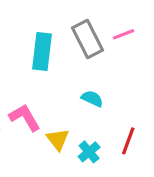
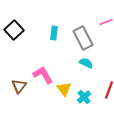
gray rectangle: (87, 39) -> (83, 38), moved
cyan rectangle: (42, 52) -> (54, 33), size x0.6

